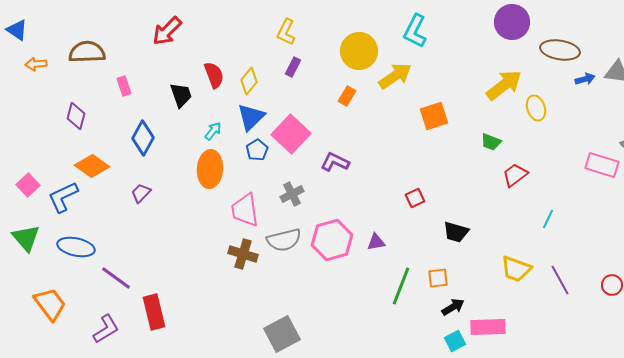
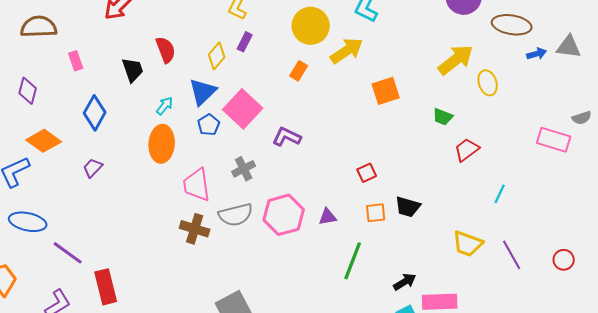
yellow diamond: (249, 81) -> (217, 56), moved
orange square: (438, 278) -> (376, 213), moved

